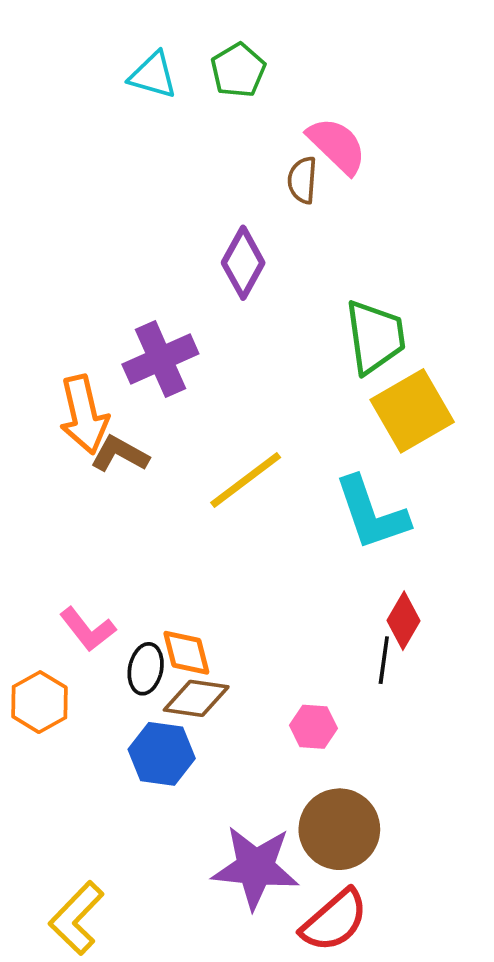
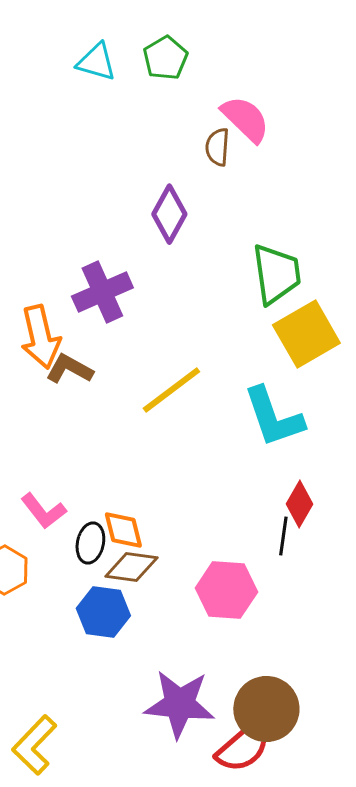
pink hexagon: (313, 727) -> (226, 590), size x1.6
brown circle: (339, 829) -> (266, 709), moved

